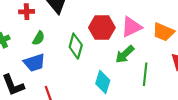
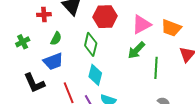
red hexagon: (102, 28) -> (105, 17), moved
cyan diamond: (103, 82) -> (95, 75), moved

